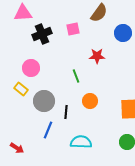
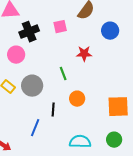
pink circle: (31, 68) -> (16, 55), moved
gray circle: (44, 101) -> (32, 86), moved
cyan semicircle: (81, 142) -> (80, 142), moved

